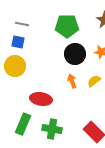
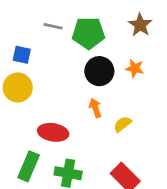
gray line: (22, 24) -> (53, 26), moved
yellow semicircle: (94, 81) -> (122, 124), moved

